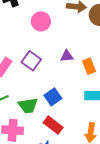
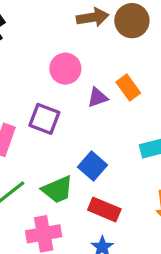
pink circle: (41, 21) -> (65, 69), moved
orange rectangle: (89, 66) -> (128, 88), moved

